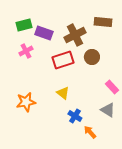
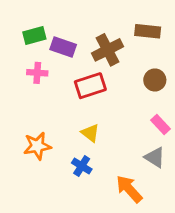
pink cross: (26, 51) -> (37, 73), turned 32
brown circle: (92, 57) -> (155, 80), moved
blue cross: (75, 116) -> (82, 166), moved
orange arrow: (90, 132) -> (129, 189), size x1.5

